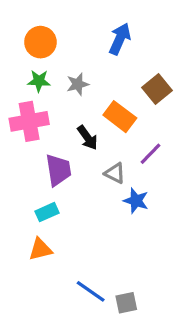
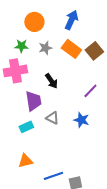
orange circle: (40, 42) -> (34, 22), moved
orange rectangle: (120, 117) -> (71, 49), moved
gray triangle: (115, 173) -> (52, 118), moved
orange triangle: (40, 249) -> (25, 161), moved
blue line: (91, 291) -> (53, 176), turned -54

